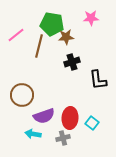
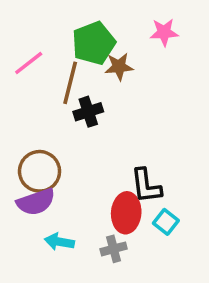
green pentagon: (52, 24) -> (94, 43), turned -30
black cross: (72, 62) -> (88, 112), moved
black L-shape: (98, 80) -> (146, 186), moved
purple semicircle: (44, 116) -> (36, 202), moved

